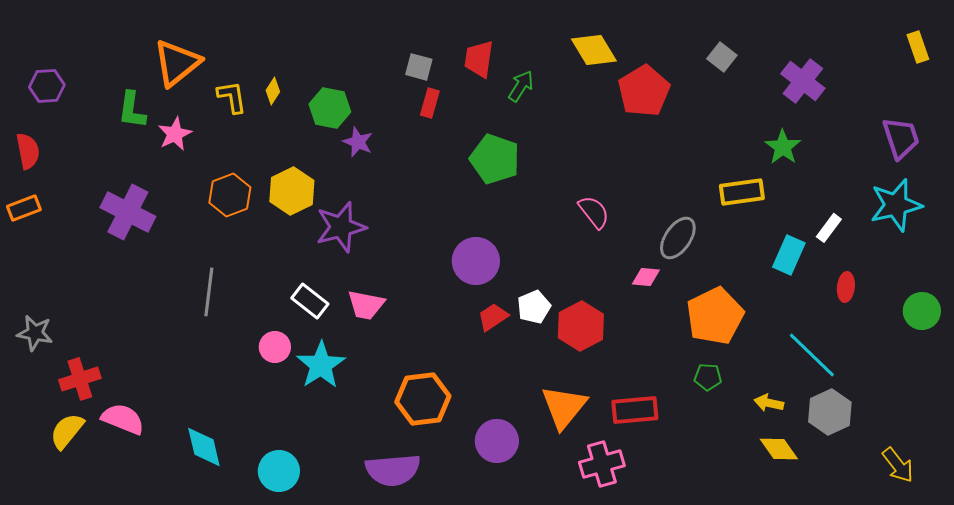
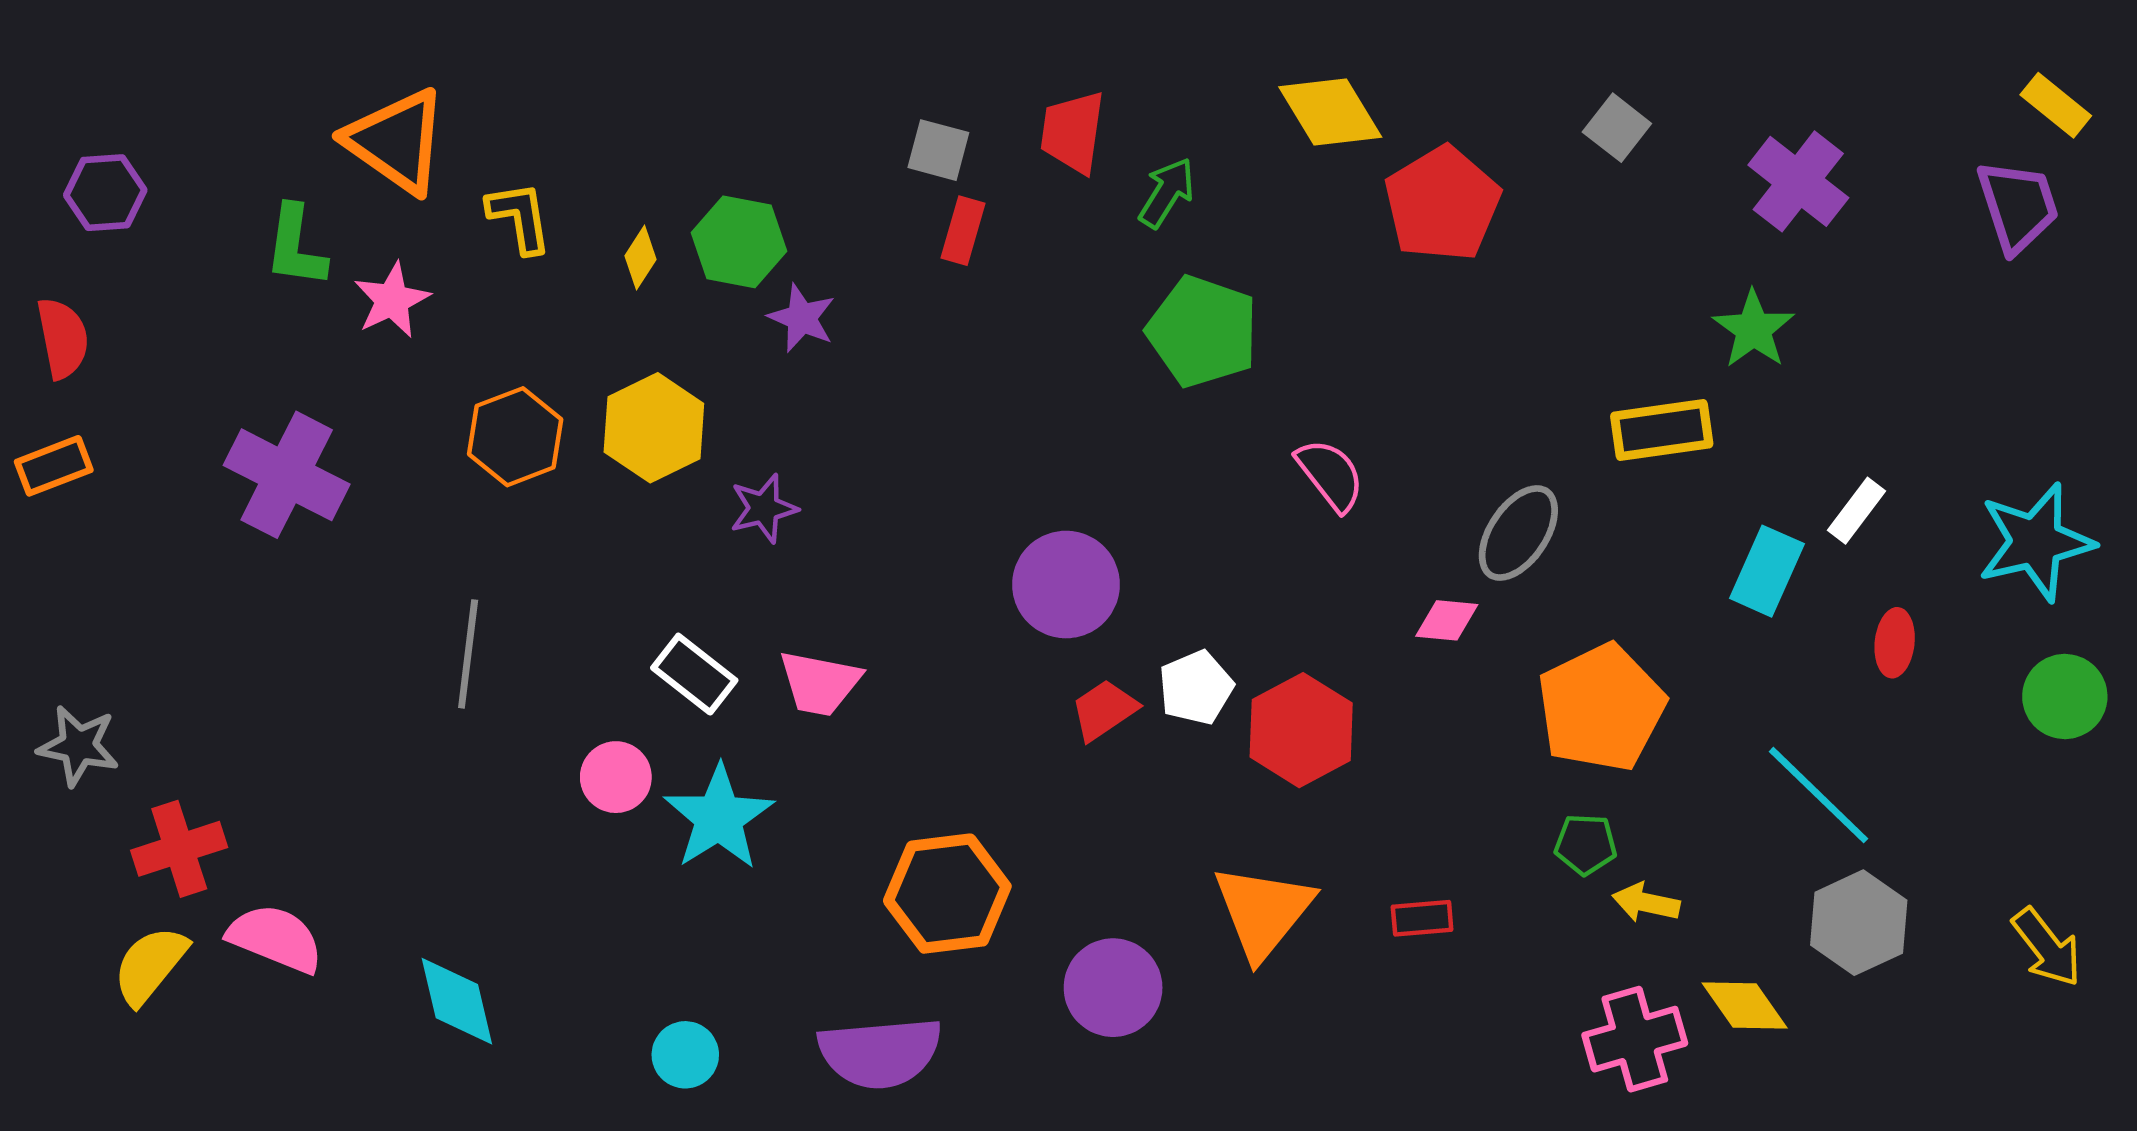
yellow rectangle: (918, 47) -> (2056, 105), turned -32
orange triangle: (177, 63) -> (396, 141), turned -46
yellow diamond: (273, 91) -> (640, 258), moved
purple trapezoid: (901, 138) -> (2018, 206), moved
green pentagon: (495, 159) -> (1203, 331), moved
cyan star: (896, 205) -> (2036, 542), moved
purple star: (341, 227) -> (764, 508), size x0.6
yellow arrow: (769, 403) -> (1646, 903), moved
red rectangle: (635, 410) -> (1422, 918), size x0.6
pink cross: (602, 464) -> (1635, 1039), moved
yellow arrow: (898, 465) -> (2047, 947), moved
cyan circle: (279, 471) -> (685, 1055), moved, size x0.7

